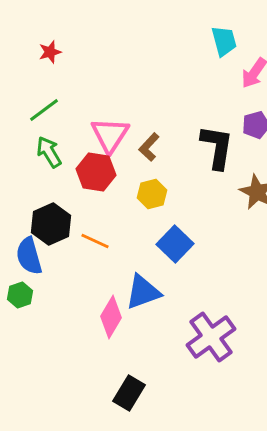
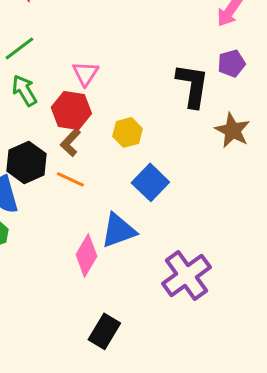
pink triangle: (110, 135) -> (85, 73), size x0.7
brown L-shape: (149, 147) -> (70, 142), moved

